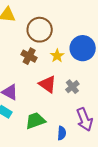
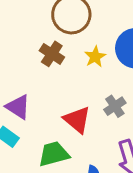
red triangle: (47, 84) -> (77, 120), moved

